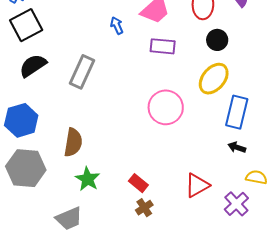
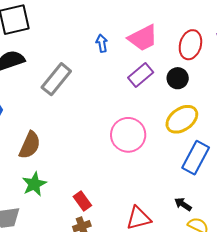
black circle: (217, 40) -> (178, 78), moved
purple rectangle: (163, 46) -> (141, 75), turned -60
black arrow: (237, 147) -> (183, 204), moved

